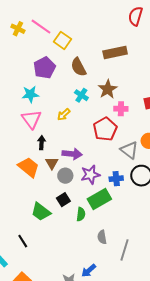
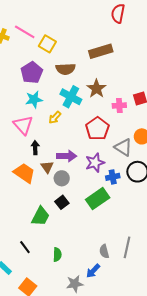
brown semicircle: (78, 67) -> (66, 69), turned -60
cyan star: (30, 94) -> (34, 100), moved
cyan cross: (81, 95) -> (71, 97), size x1.5
pink cross: (121, 109) -> (119, 105), moved
purple star: (90, 175) -> (95, 163), moved
green trapezoid: (41, 212) -> (40, 216), turned -95
green semicircle: (81, 214) -> (57, 255), moved
gray semicircle: (102, 237) -> (104, 251), moved

